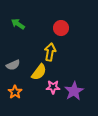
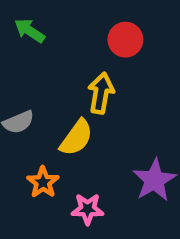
pink star: (53, 87) -> (88, 209), moved
orange star: (15, 92) -> (43, 182), moved

